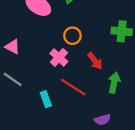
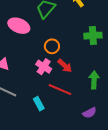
red arrow: (95, 61) -> (65, 66), moved

